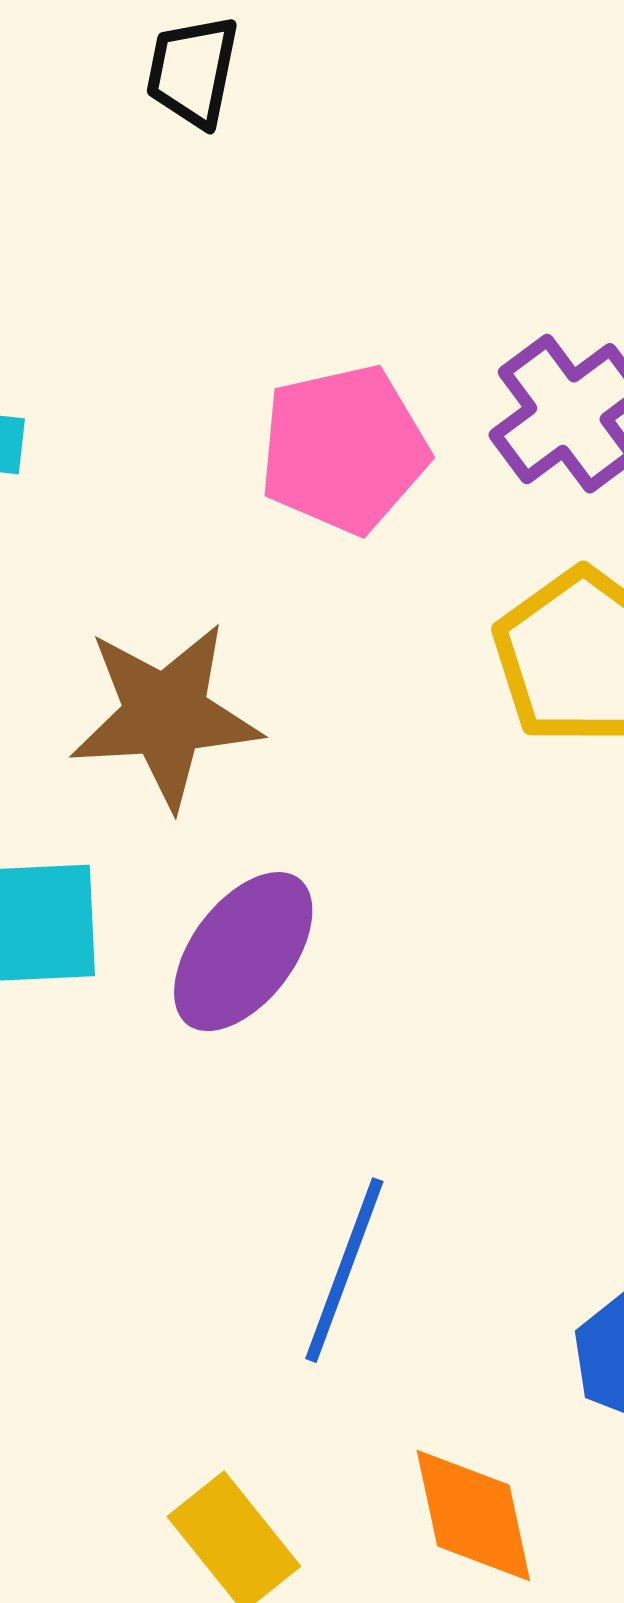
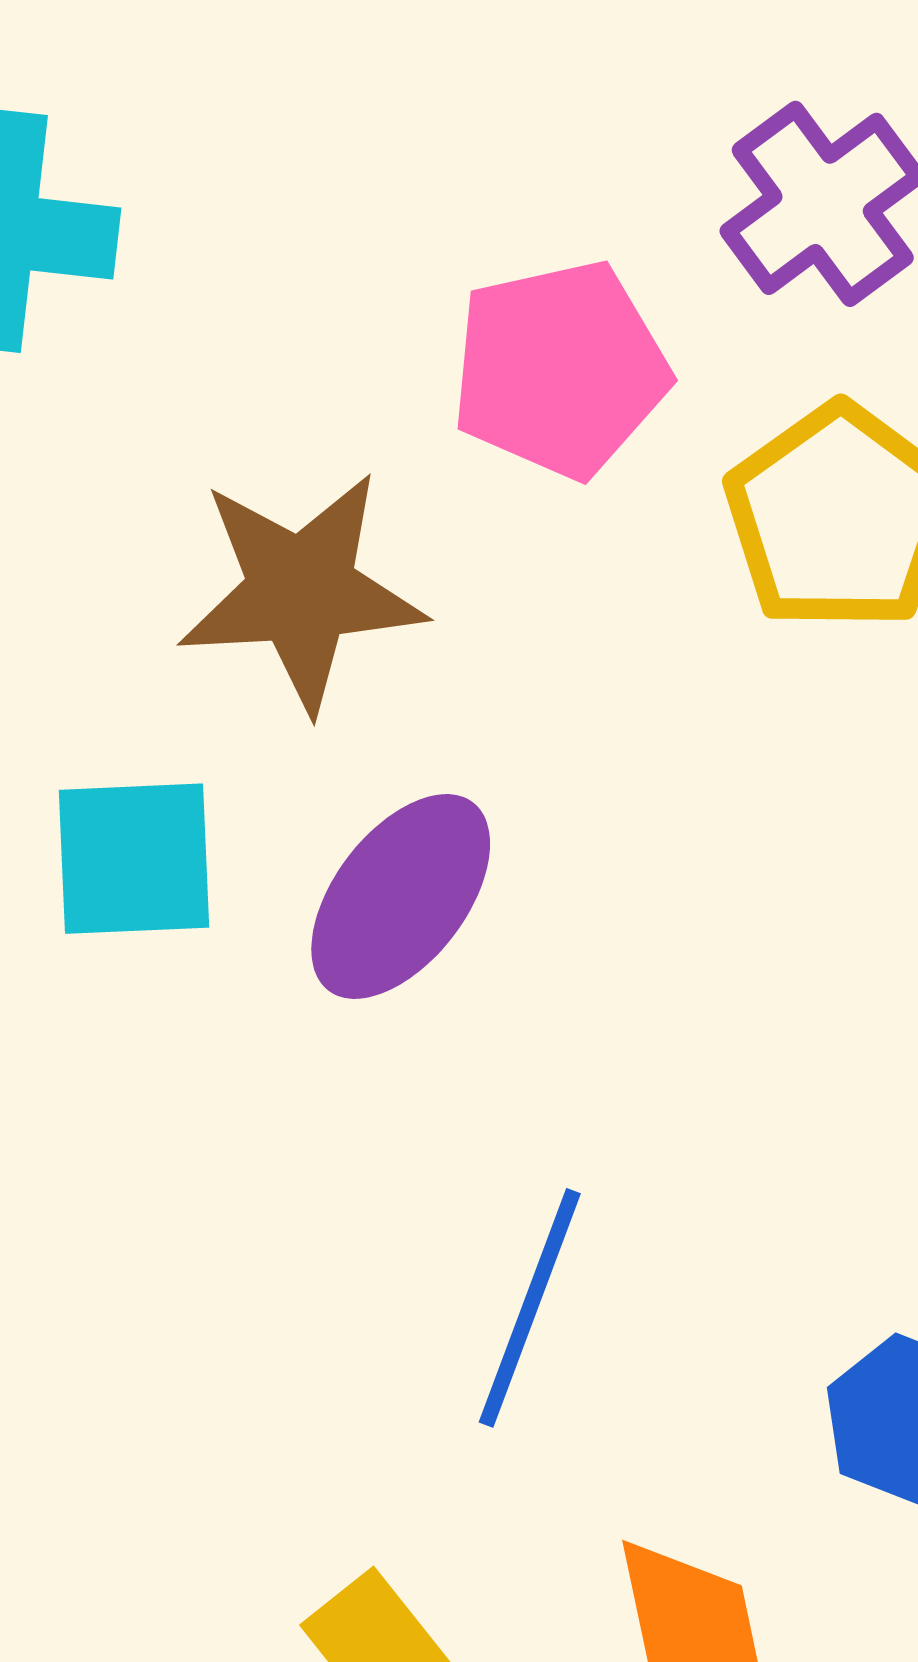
pink pentagon: (344, 449) -> (560, 369), moved

